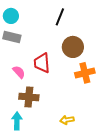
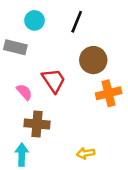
cyan circle: (11, 16) -> (34, 20), moved
red trapezoid: (42, 63) -> (54, 80), turned 150

